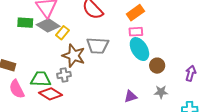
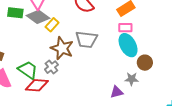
gray cross: (64, 75) -> (51, 67), turned -32
green trapezoid: (41, 79) -> (28, 70), turned 30
gray star: (161, 92) -> (132, 79), moved
red diamond: (50, 94) -> (37, 85), turned -30

